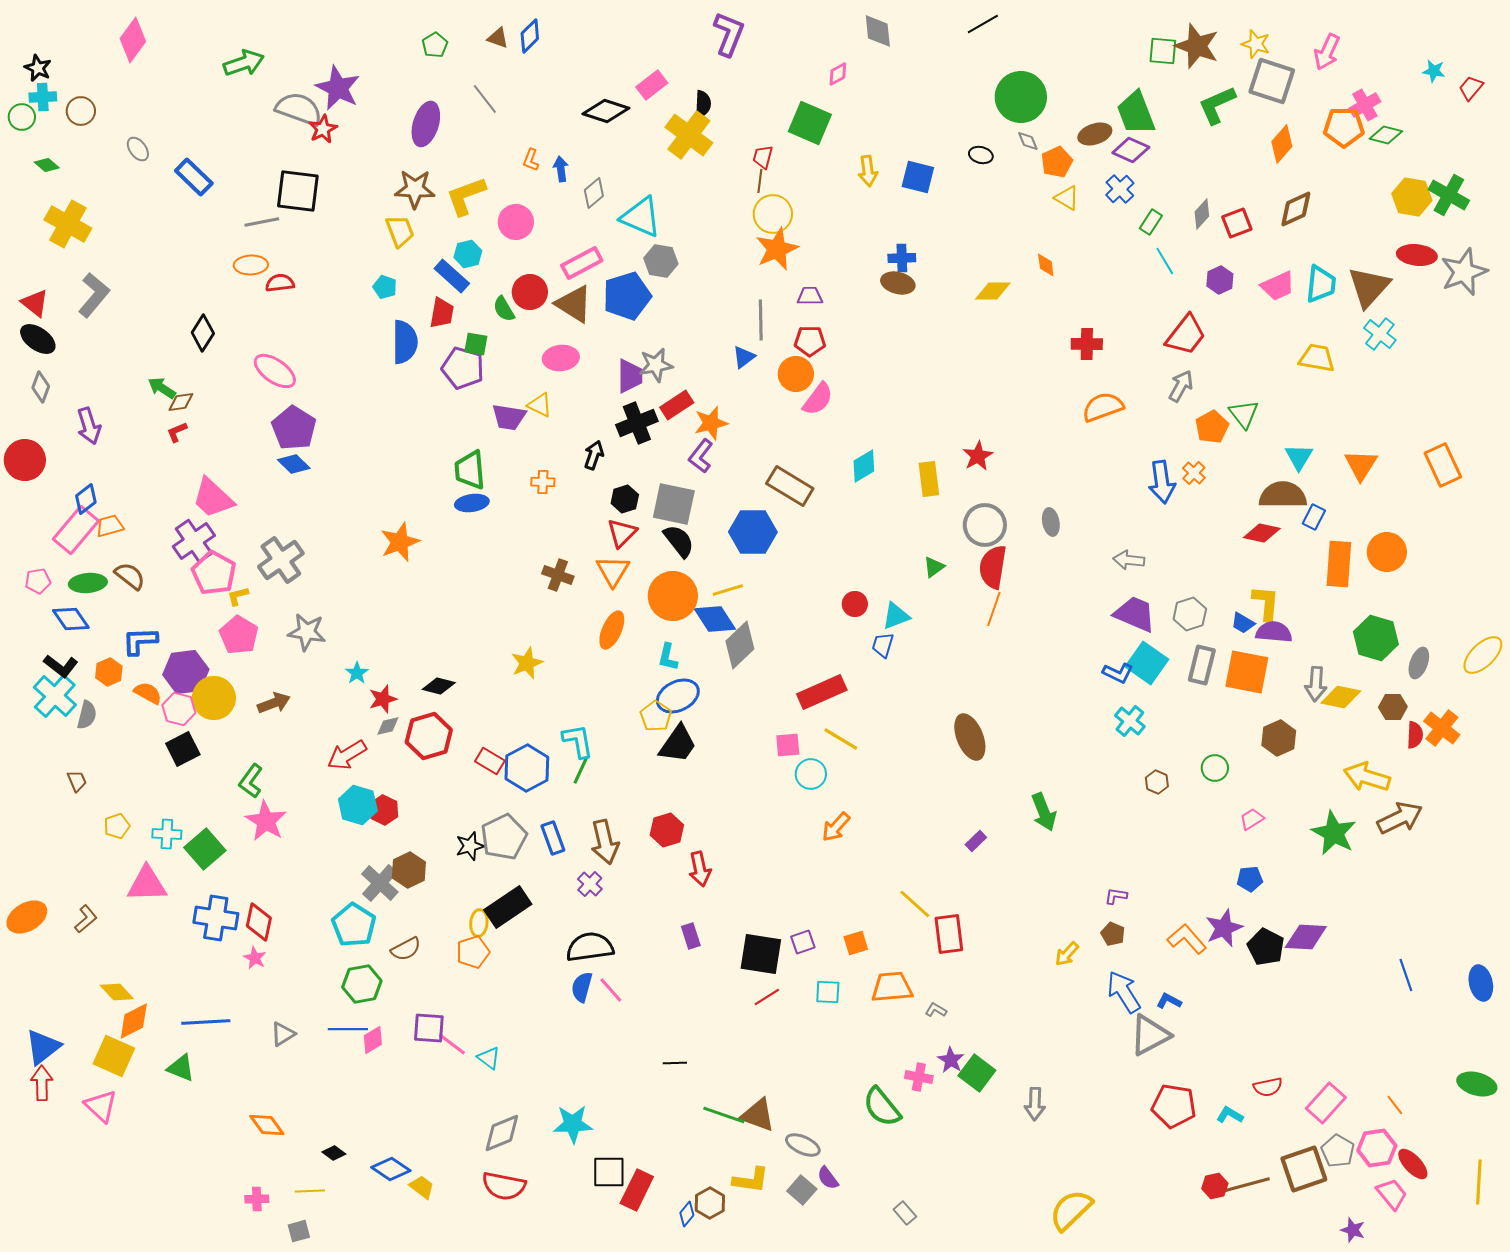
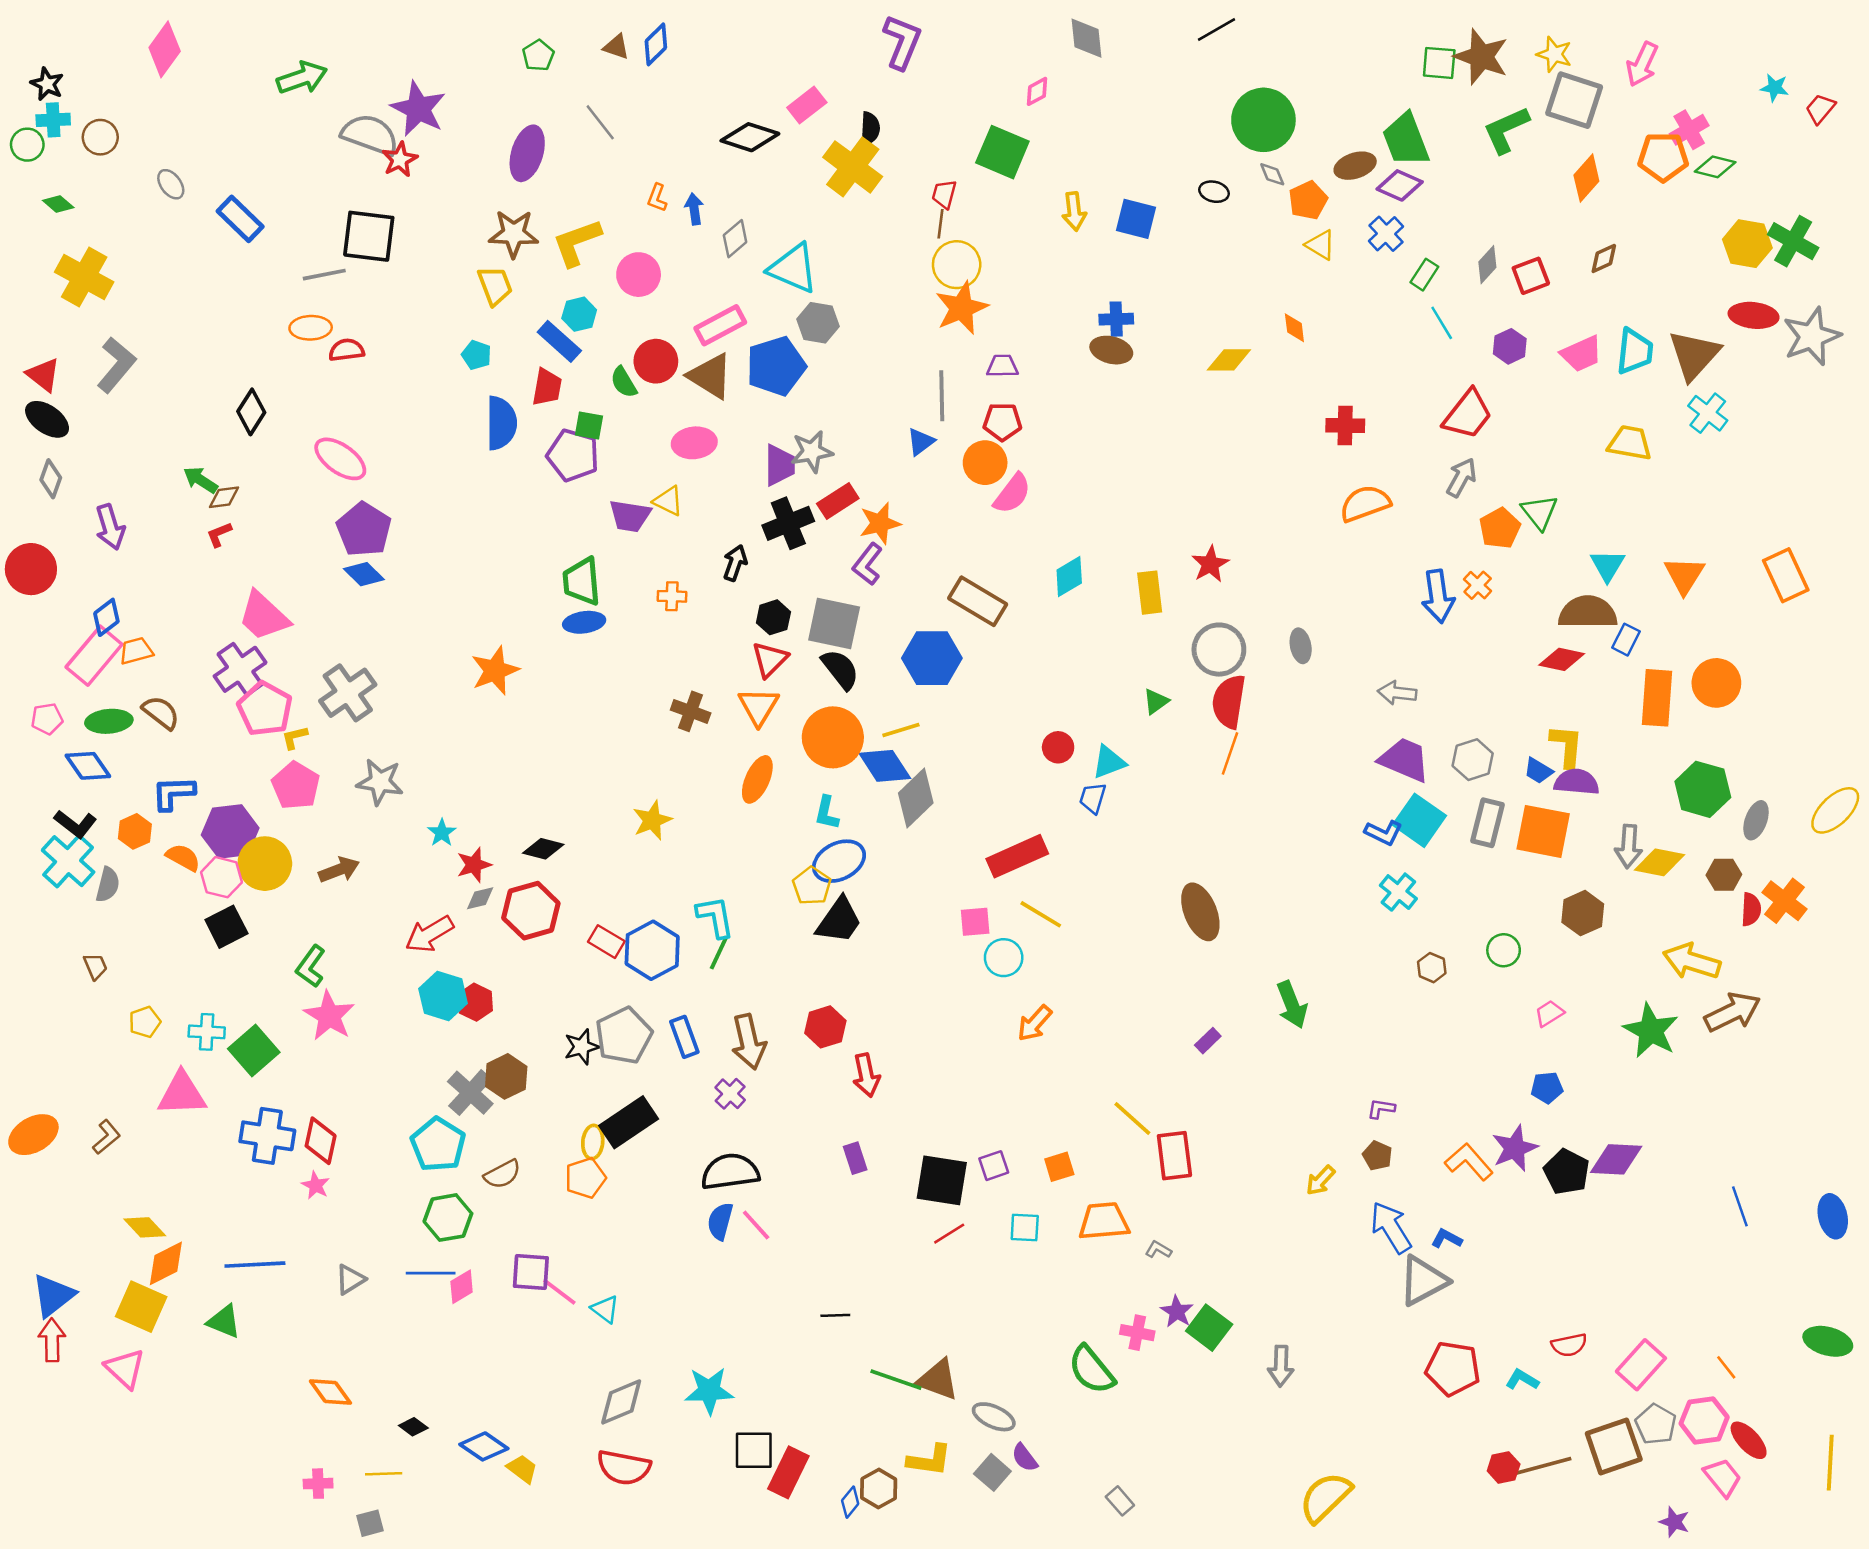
brown diamond: (1296, 209) -> (1604, 258), size x0.7

